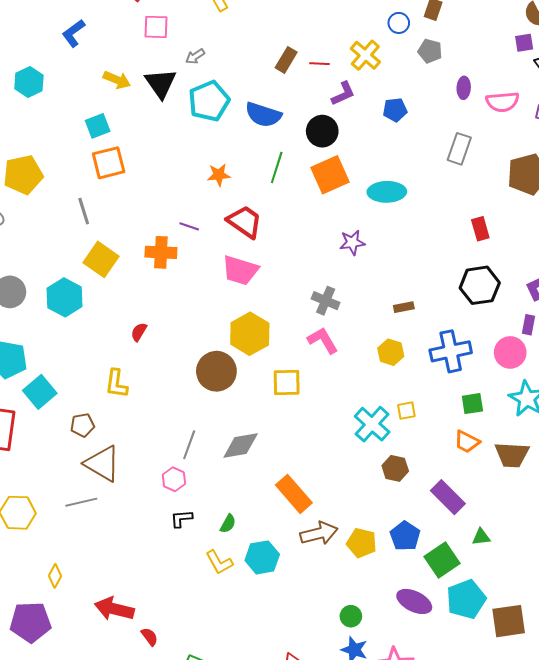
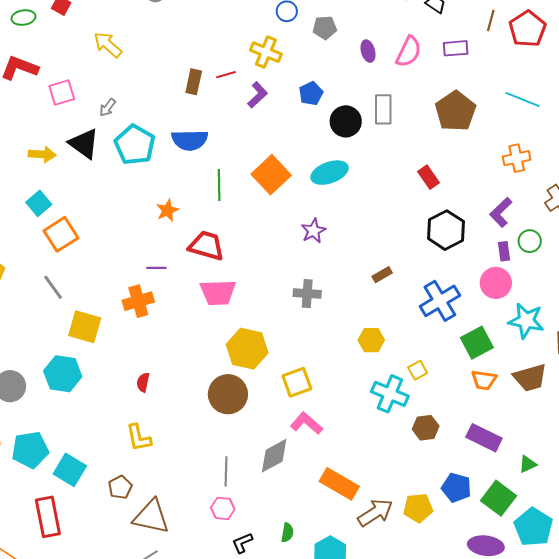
pink semicircle: (502, 102) -> (409, 52), turned -40
black circle: (322, 131) -> (346, 121), moved
pink L-shape: (323, 340) -> (306, 423), moved
yellow hexagon: (391, 352) -> (371, 340), moved
green square: (472, 404) -> (477, 343), size x1.4

